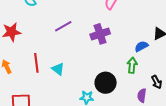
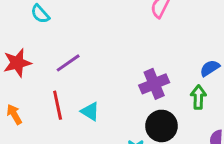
purple line: (63, 26) -> (68, 63), moved
purple cross: (100, 34) -> (154, 84), moved

